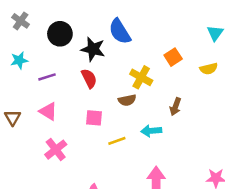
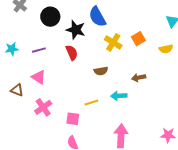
cyan star: (19, 60) -> (12, 49), moved
yellow cross: (141, 77) -> (113, 42), moved
brown arrow: (175, 107) -> (139, 78), turned 56
brown triangle: (13, 118) -> (17, 90), moved, turned -40
pink square: (94, 118) -> (73, 119), moved

